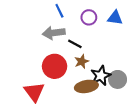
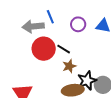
gray arrow: (54, 33) -> (33, 26), moved
red circle: (55, 66) -> (44, 49), moved

